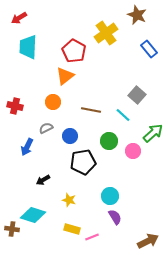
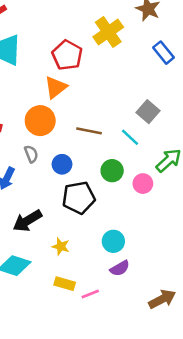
orange circle: (53, 102) -> (40, 121), size x1.5
gray semicircle: (46, 128) -> (31, 154), turned 96
black arrow: (43, 180) -> (27, 221), size x1.6
purple semicircle: (115, 217) -> (120, 268), turned 91

